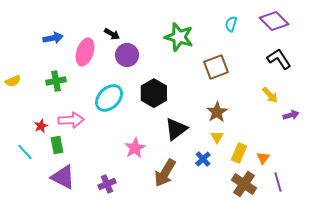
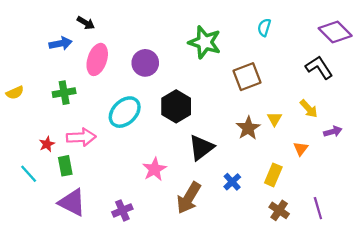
purple diamond: (274, 21) -> (335, 32), moved
black arrow: (112, 34) -> (86, 23), moved
yellow triangle: (217, 137) -> (274, 119), moved
orange triangle: (263, 158) -> (301, 149), moved
brown cross: (244, 184) -> (279, 210), size x0.7

